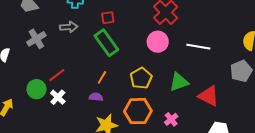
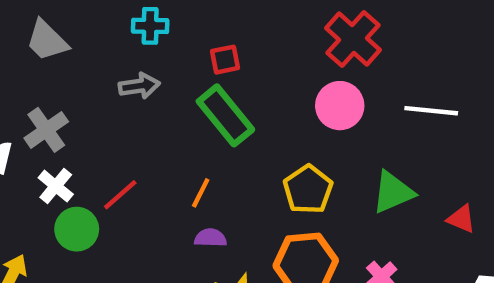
gray cross: (36, 39) -> (46, 130), moved
orange line: (102, 77) -> (201, 193), moved
red triangle: (209, 96) -> (461, 219), size x0.6
white cross: (58, 97) -> (56, 186), moved

